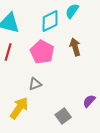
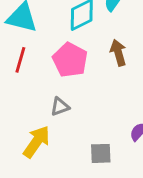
gray square: (63, 116) -> (101, 153), turned 35

